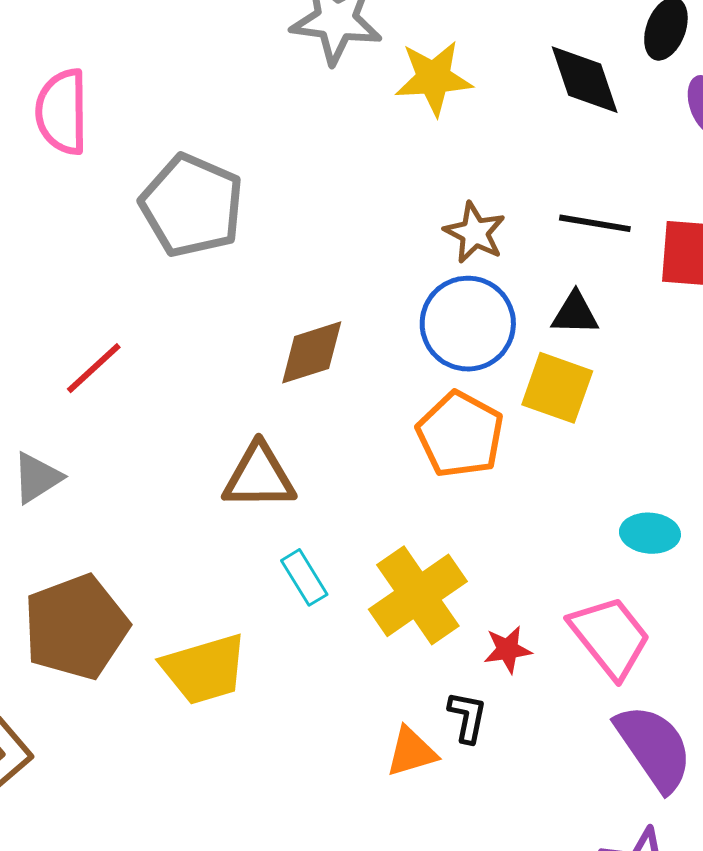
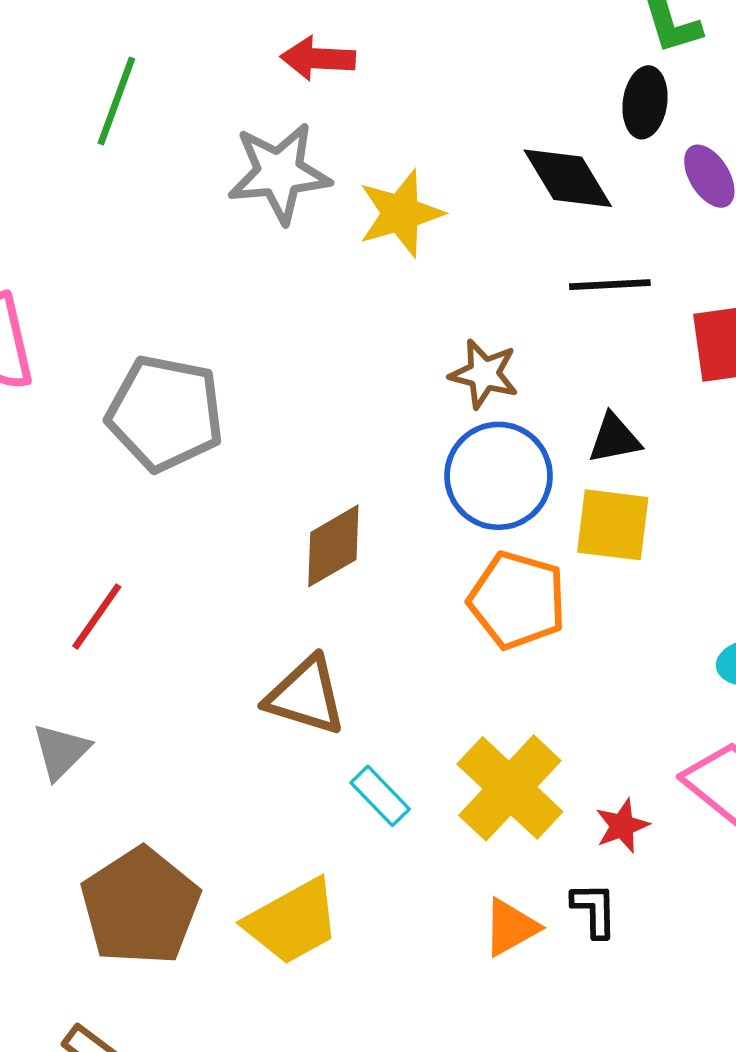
black line: (595, 223) -> (610, 285), moved
brown triangle: (259, 477) -> (306, 696), turned 30
orange triangle: (411, 752) -> (511, 927), moved

